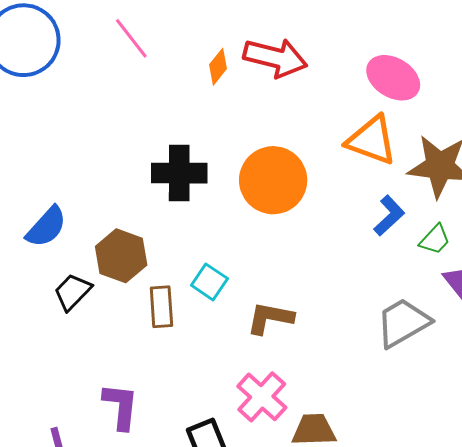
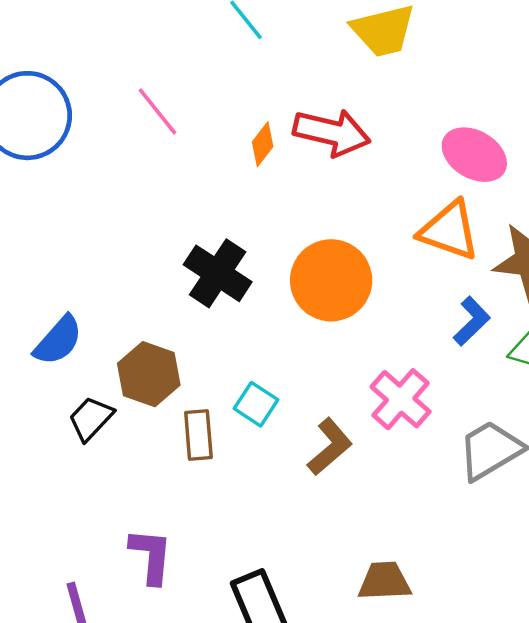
black cross: (179, 173) -> (218, 273), turned 34
brown L-shape: (270, 318) -> (330, 447), turned 129
pink cross: (262, 397) -> (401, 399), moved

